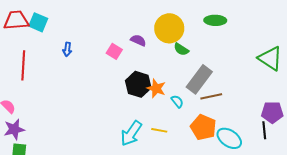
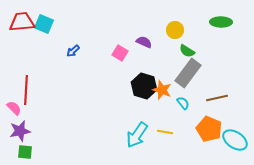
yellow circle: (169, 28) -> (175, 30), size x0.6
blue arrow: (67, 49) -> (73, 51), turned 40
red line: (23, 65) -> (26, 90), moved
gray rectangle: (199, 79) -> (188, 73), moved

